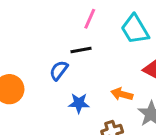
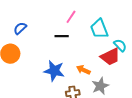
blue semicircle: (59, 70) -> (20, 28), moved
blue star: (79, 103) -> (54, 71), size x1.5

